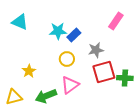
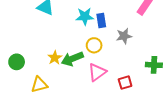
blue rectangle: (74, 35) -> (101, 21), turned -56
red square: (104, 72) -> (125, 83), moved, size x0.6
green arrow: (46, 96) -> (72, 59), moved

